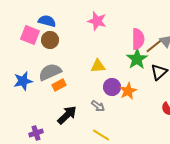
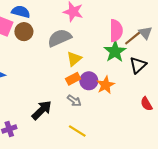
yellow triangle: (98, 66) -> (74, 59), turned -35
gray semicircle: (50, 72) -> (59, 38), moved
orange rectangle: (59, 85) -> (73, 79), moved

